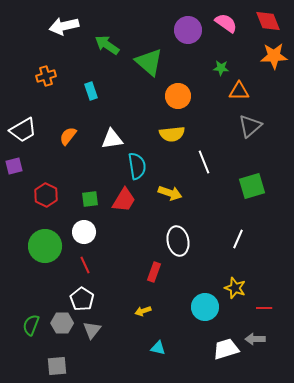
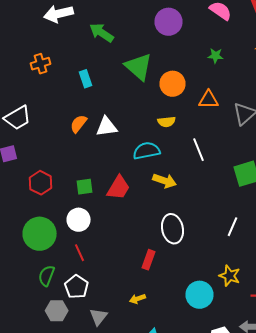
purple circle: (188, 30) -> (168, 22), moved
green triangle: (149, 62) -> (138, 67), moved
orange triangle: (239, 91) -> (208, 100), moved
yellow semicircle: (172, 134) -> (166, 122), size x0.7
orange semicircle: (68, 136) -> (78, 124), moved
cyan semicircle: (137, 166) -> (146, 151), moved, turned -92
green semicircle: (31, 325) -> (46, 276), moved
gray triangle: (92, 330) -> (98, 317), moved

